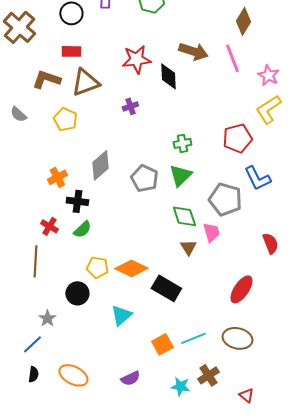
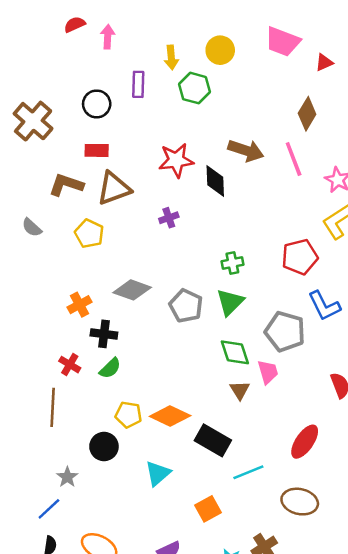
gray diamond: (100, 165) -> (132, 290), turned 60
cyan line: (193, 338) -> (248, 472), moved

